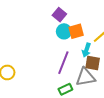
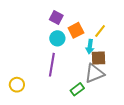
cyan circle: (64, 31) -> (57, 38), moved
purple line: (63, 63) -> (52, 65), moved

